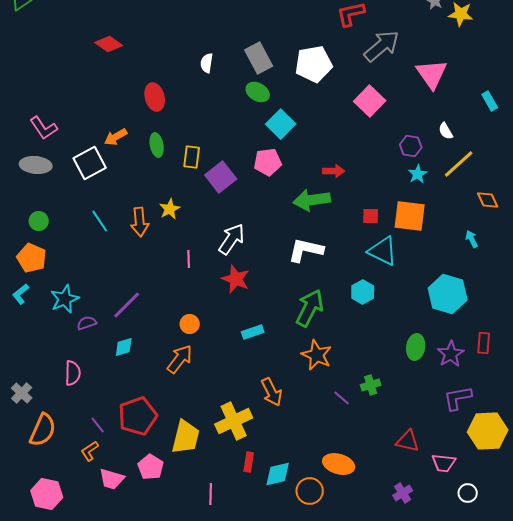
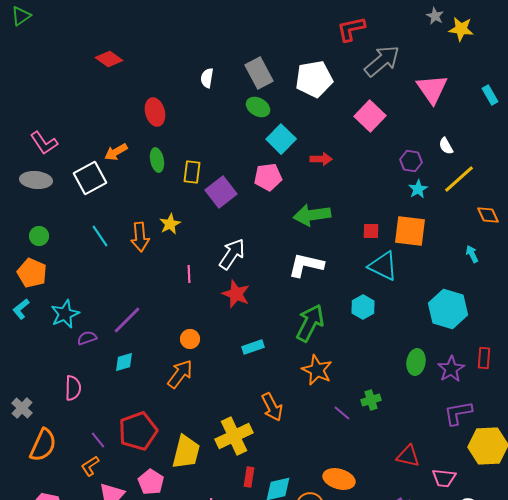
cyan rectangle: (490, 101) -> (490, 95), moved
red arrow: (334, 171) -> (321, 159), moved

